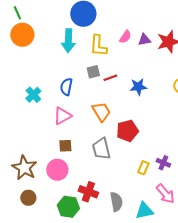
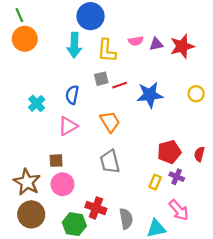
pink semicircle: (125, 37) -> (136, 41), turned 48
blue star: (138, 87) -> (150, 95), size x1.4
red pentagon: (127, 131) -> (169, 152), moved
brown square: (65, 146) -> (56, 161), moved
brown circle: (28, 198) -> (31, 214), size x1.6

